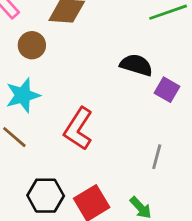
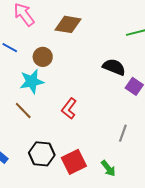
brown circle: (32, 45) -> (43, 57), moved
red L-shape: (78, 129) -> (69, 109), size x0.7

